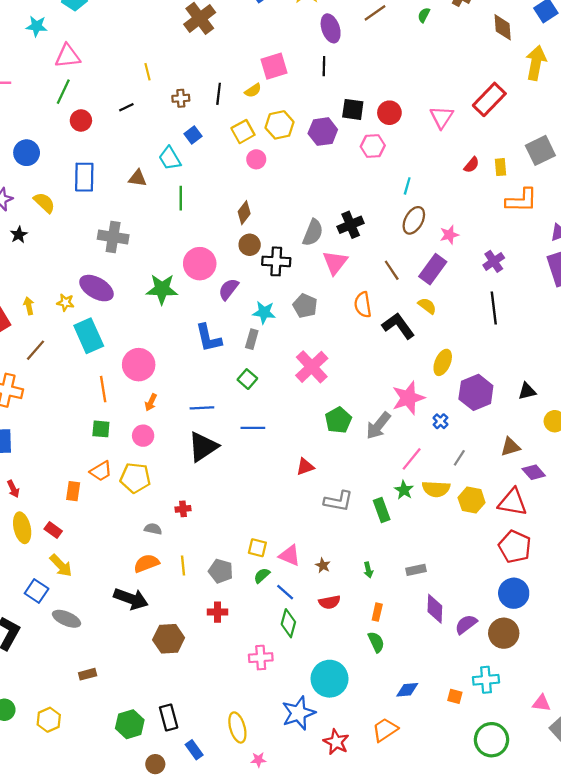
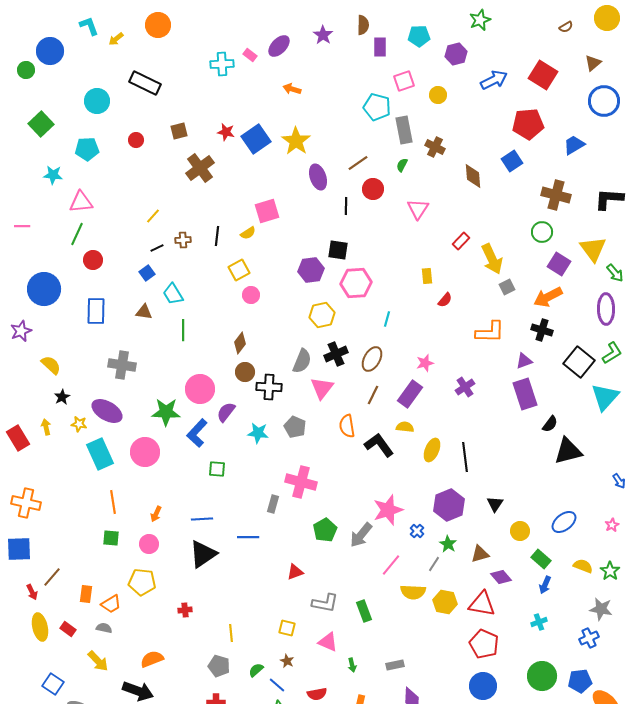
yellow arrow: (536, 63) -> (492, 259), moved, turned 144
black line: (324, 66) -> (346, 206), moved
yellow line: (148, 72) -> (153, 216), turned 56
red rectangle: (489, 99) -> (461, 241), size x0.6
black line: (126, 107) -> (157, 248), moved
red circle: (389, 113) -> (373, 189), moved
pink triangle: (442, 117) -> (418, 209), moved
yellow hexagon: (280, 125) -> (322, 315), moved
blue square: (193, 135) -> (147, 273), moved
pink hexagon: (373, 146) -> (356, 283), size x1.4
gray square: (540, 150) -> (507, 287), size x0.6
blue circle: (27, 153) -> (44, 289), size x1.4
yellow rectangle: (500, 167) -> (427, 276), moved
yellow semicircle: (44, 203) -> (51, 365), moved
brown ellipse: (414, 220) -> (372, 359), moved
black star: (19, 235) -> (62, 397), moved
brown line: (392, 270) -> (373, 395), turned 60
yellow semicircle: (427, 306) -> (405, 427), turned -30
black line: (494, 308) -> (465, 457), moved
blue L-shape: (209, 338) -> (197, 433), moved, turned 56
gray rectangle: (252, 339) -> (273, 504), moved
brown line: (35, 350) -> (52, 577), moved
yellow ellipse: (443, 362) -> (432, 450), moved
pink circle: (139, 365) -> (145, 452), moved
pink cross: (312, 367) -> (301, 482), turned -32
green square: (247, 379) -> (217, 469), moved, turned -36
black triangle: (527, 391) -> (495, 504), turned -42
orange trapezoid: (101, 471) -> (111, 604), moved
green star: (404, 490) -> (448, 544), moved
gray semicircle: (153, 529) -> (104, 628), moved
yellow square: (257, 548) -> (287, 628), moved
pink triangle: (290, 555) -> (328, 642), moved
yellow arrow: (61, 565) -> (98, 661), moved
yellow line: (183, 565) -> (231, 633), moved
brown star: (323, 565) -> (287, 661), moved

